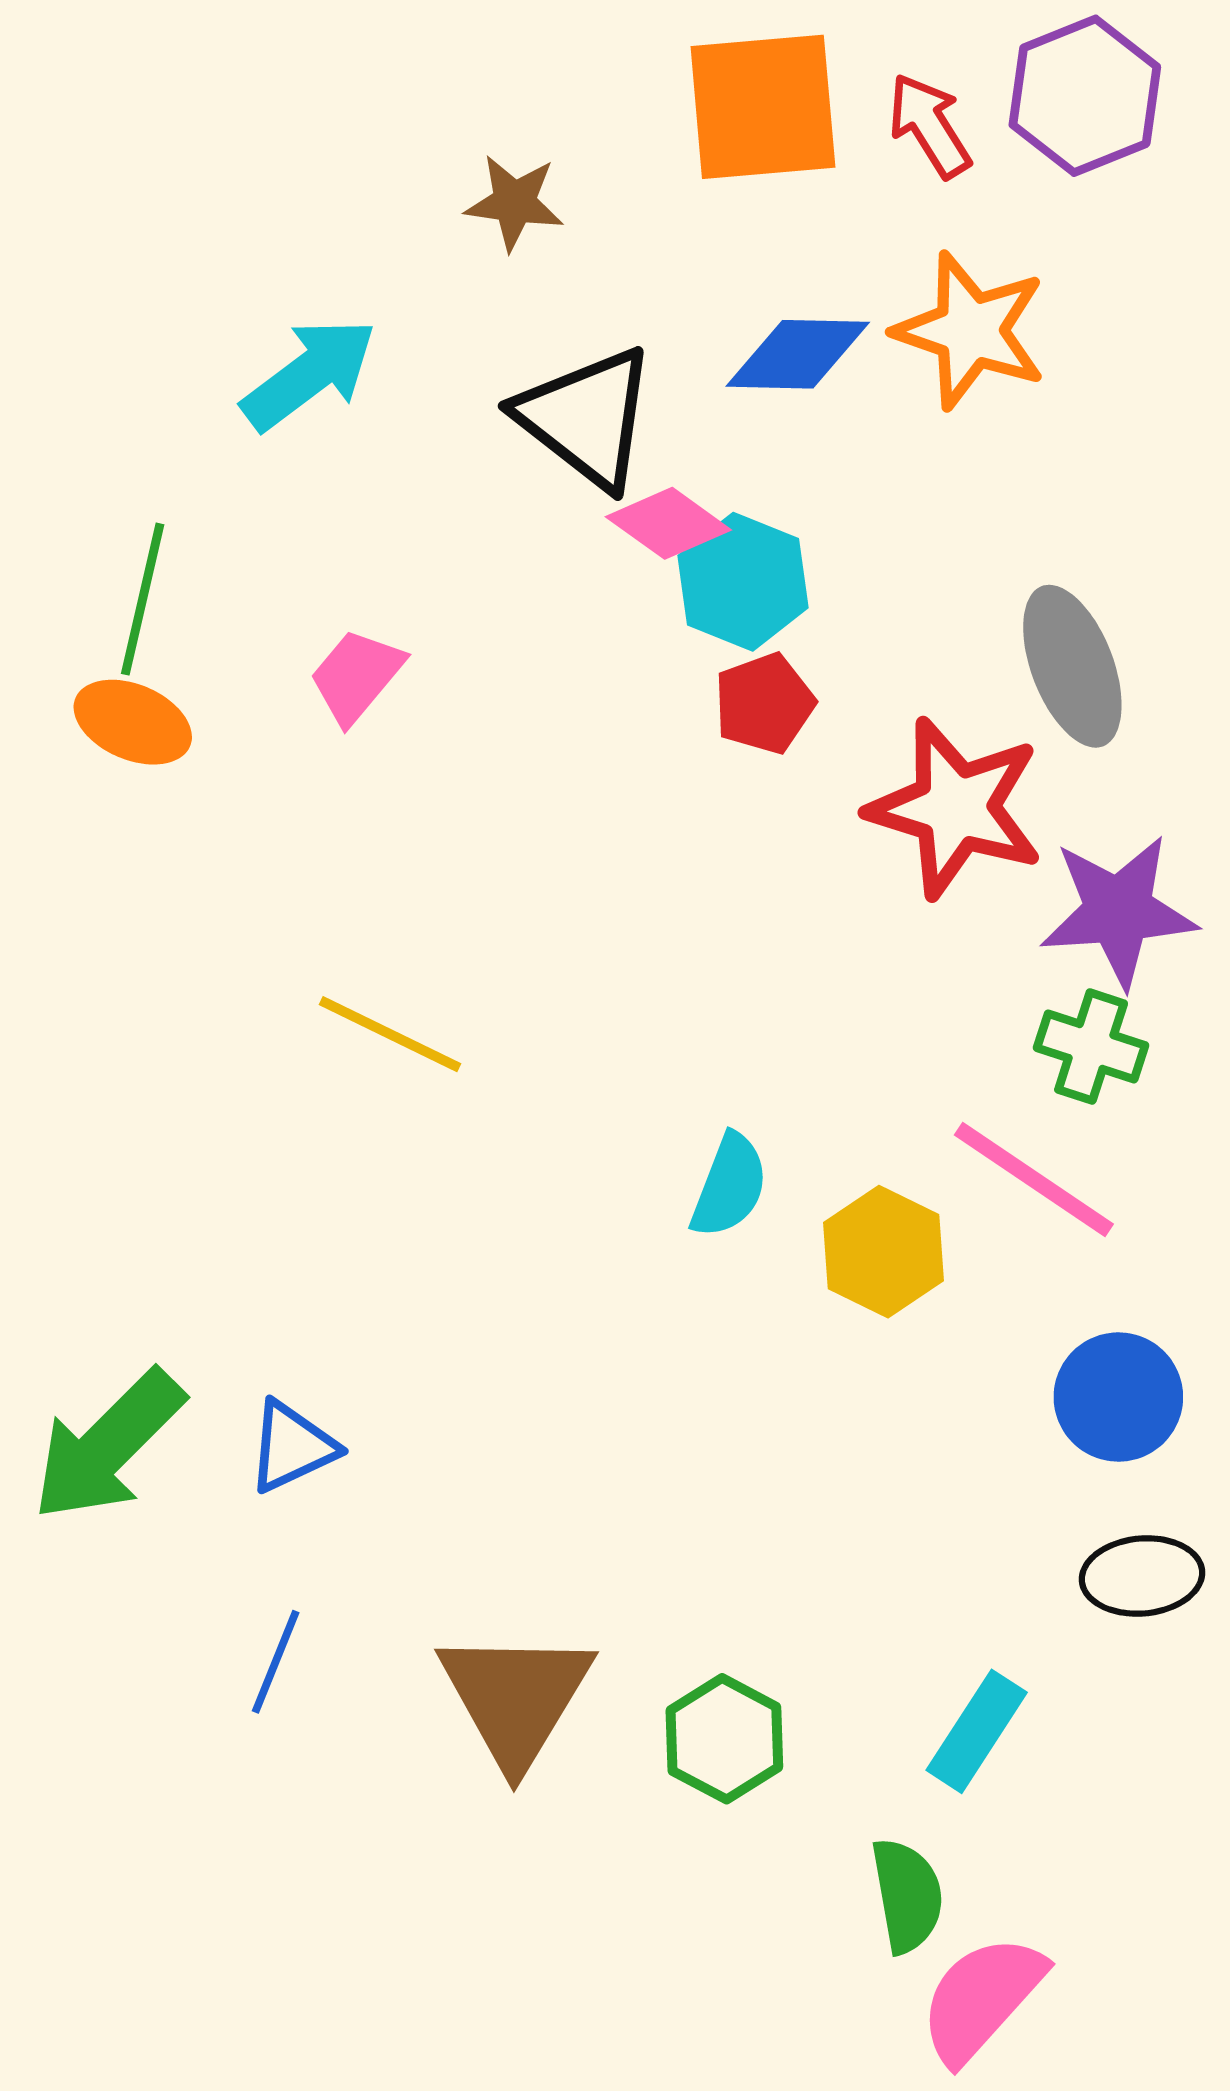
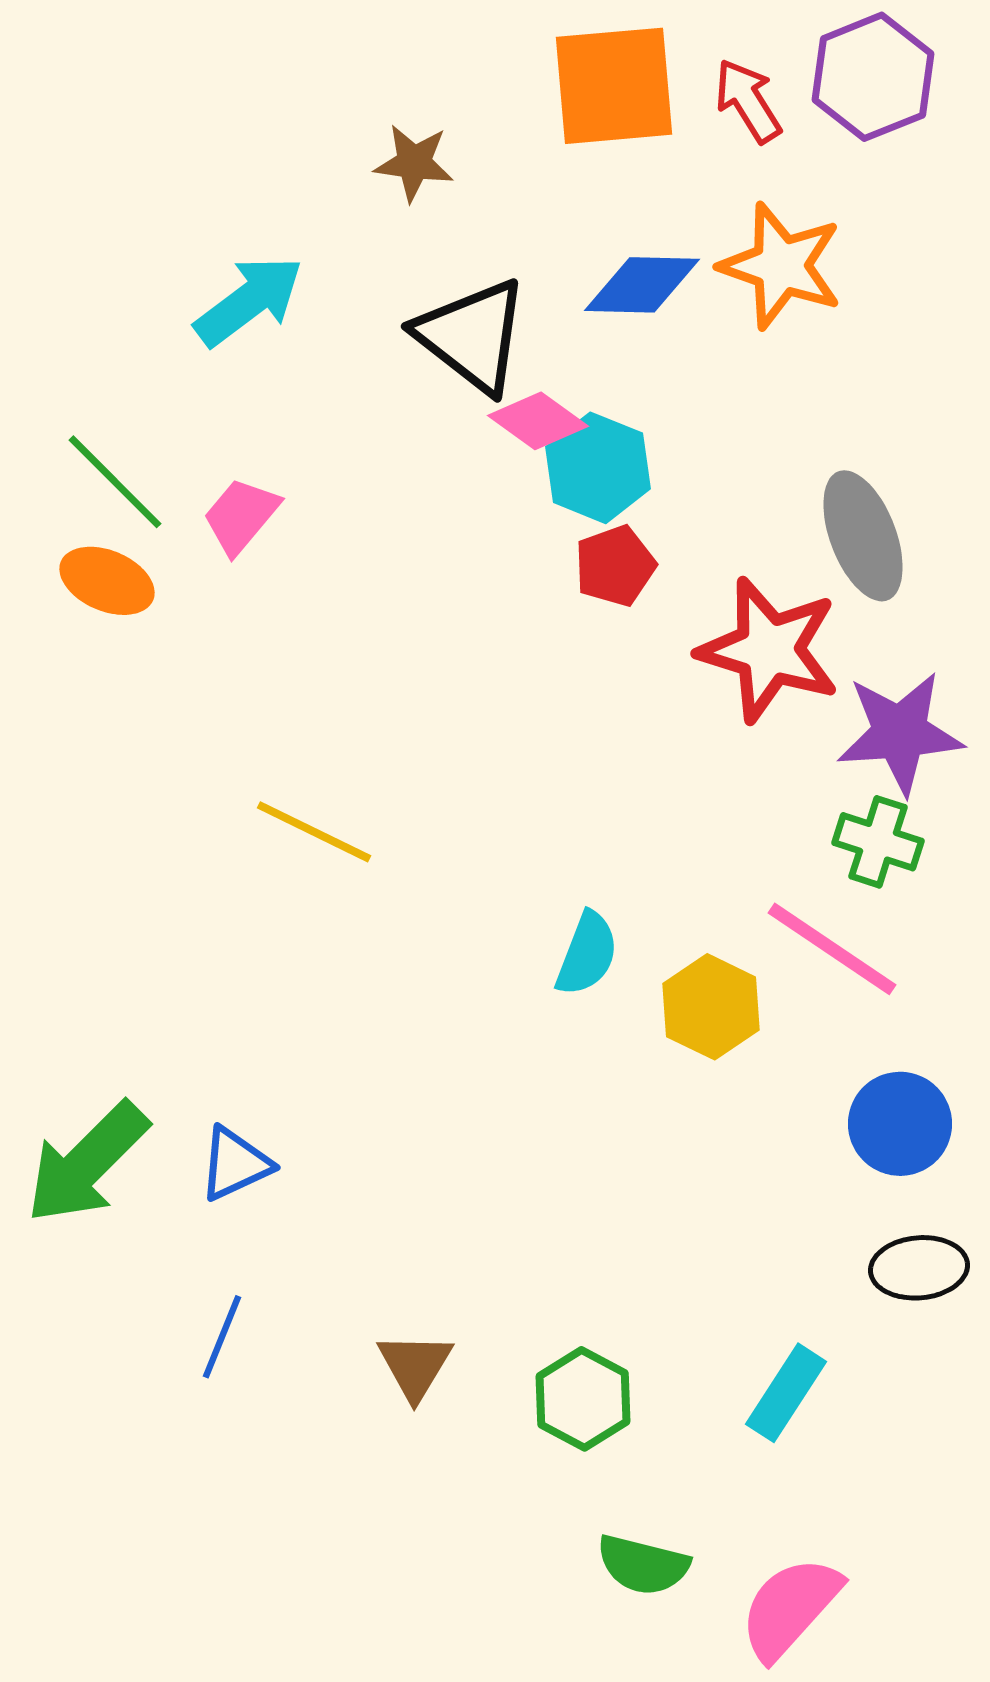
green line: (143, 599) -> (115, 482), turned -58
pink trapezoid: (356, 676) -> (241, 516), moved
brown triangle: (516, 1698) -> (415, 1366), size x0.6
green semicircle: (907, 1895) -> (643, 1565), moved, turned 114

